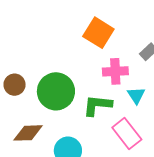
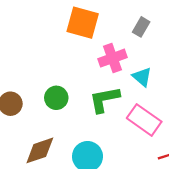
green circle: (56, 91) -> (56, 98), size x0.6

